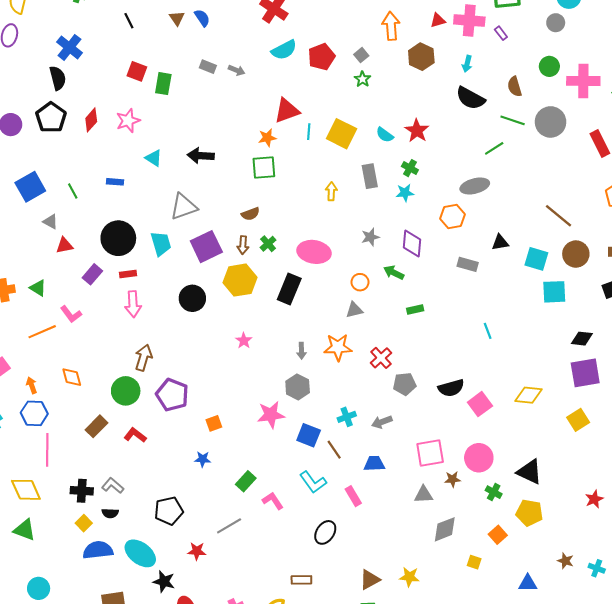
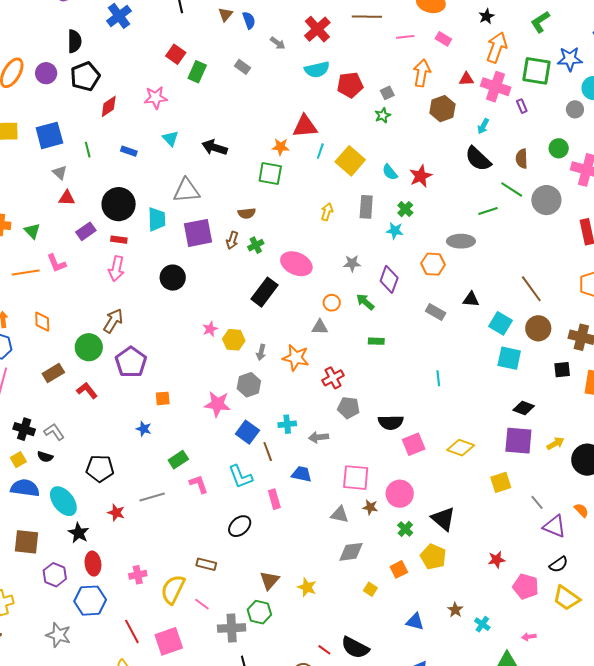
gray arrow: (237, 70) -> (278, 43), moved
black semicircle: (58, 78) -> (74, 41), moved
red diamond: (91, 120) -> (109, 106), moved
yellow hexagon: (240, 280) -> (234, 340), moved, size x0.7
brown triangle: (370, 580) -> (270, 580), turned -35

